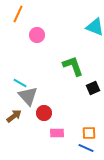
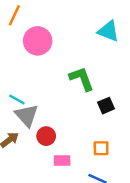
pink circle: (37, 35) -> (38, 41), size x1.5
orange square: (89, 133) -> (101, 148), moved

